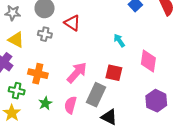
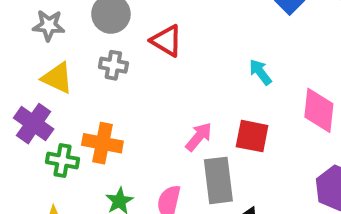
pink arrow: (77, 73) -> (199, 137), moved, size x0.7
green cross: (17, 91) -> (62, 161), moved
gray rectangle: (96, 95) -> (218, 180), turned -30

